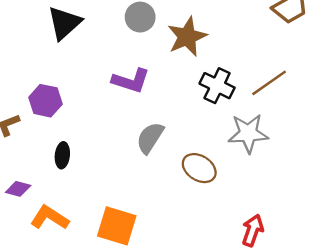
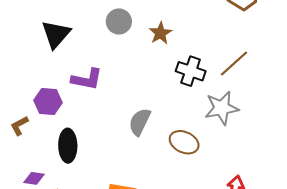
brown star: (187, 37) -> (160, 33), size x0.7
purple L-shape: (131, 81) -> (87, 79), moved
black ellipse: (62, 155) -> (68, 146), size x1.5

